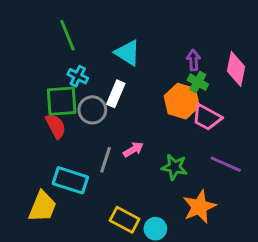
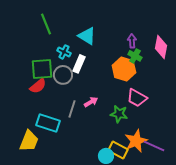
cyan cross: (78, 76) -> (64, 52), moved
pink trapezoid: (207, 117) -> (137, 98), moved
red semicircle: (56, 126) -> (38, 86), turned 78
purple line: (226, 164) -> (154, 146), moved
yellow rectangle: (125, 220) -> (118, 150), moved

